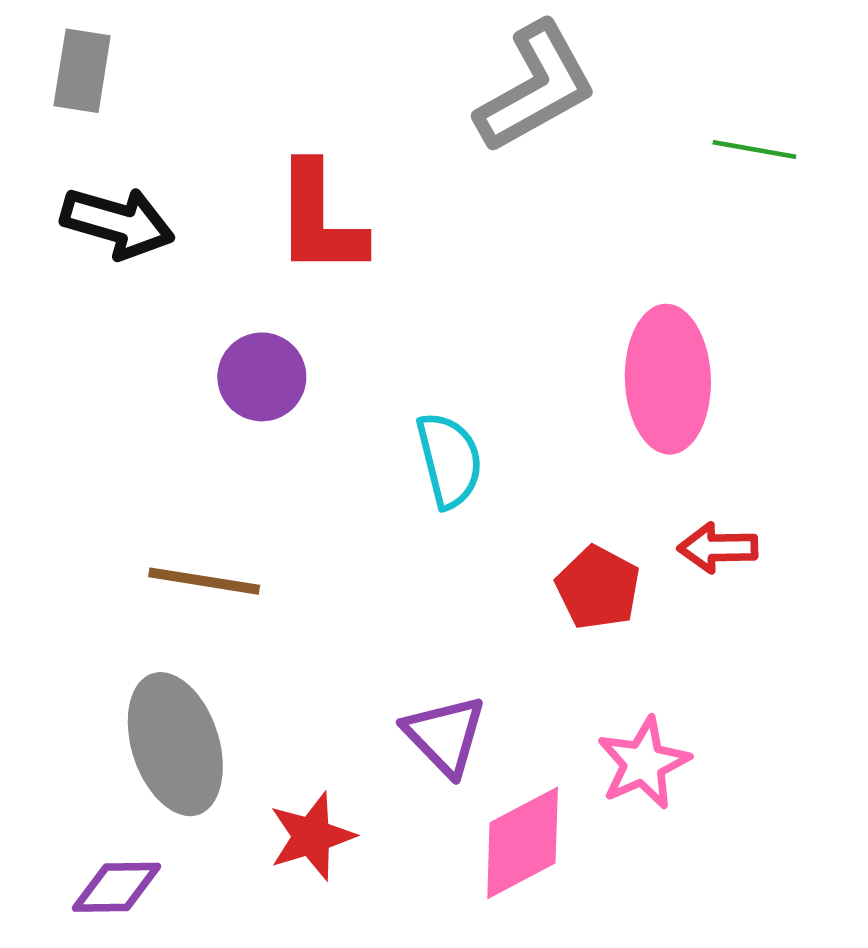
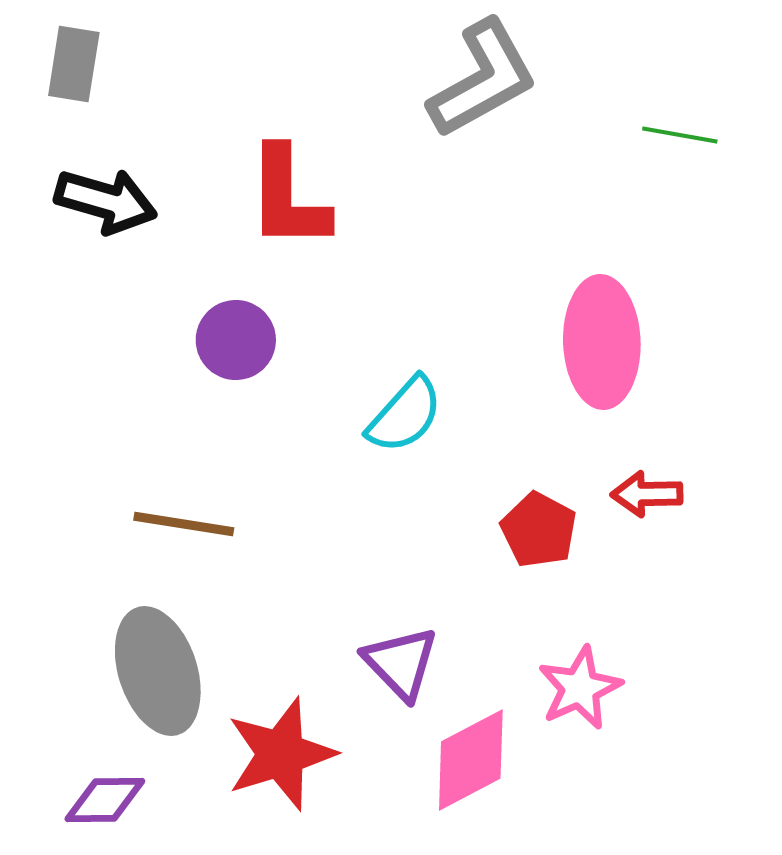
cyan semicircle: (449, 460) -> (405, 415), turned 56
red star: (312, 836) -> (281, 754), size x1.4

